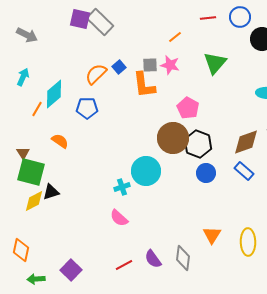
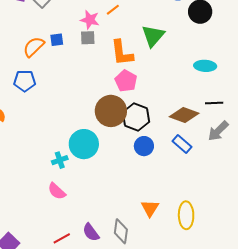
pink star: (170, 65) -> (90, 20), moved
blue square: (119, 67) -> (57, 40), turned 32
orange L-shape: (144, 85) -> (122, 53), moved
brown diamond: (246, 142) -> (184, 115), turned 40

